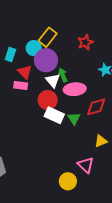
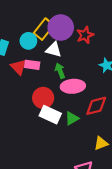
purple circle: (46, 60) -> (61, 27), moved
white triangle: (53, 81) -> (54, 50), moved, turned -35
pink rectangle: (21, 85) -> (32, 65), moved
green triangle: (74, 118) -> (72, 118), turned 32

